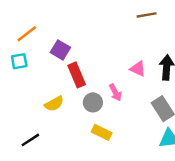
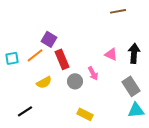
orange line: (27, 34) -> (35, 55), moved
cyan square: (19, 61) -> (12, 58), moved
yellow rectangle: (102, 132) -> (85, 114), moved

